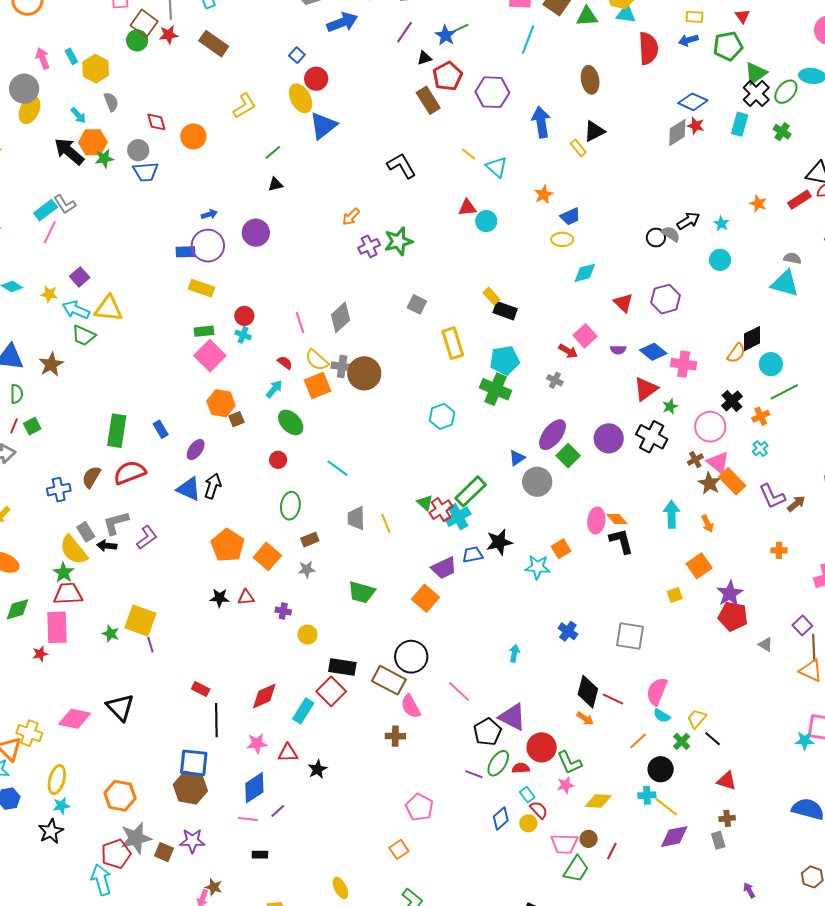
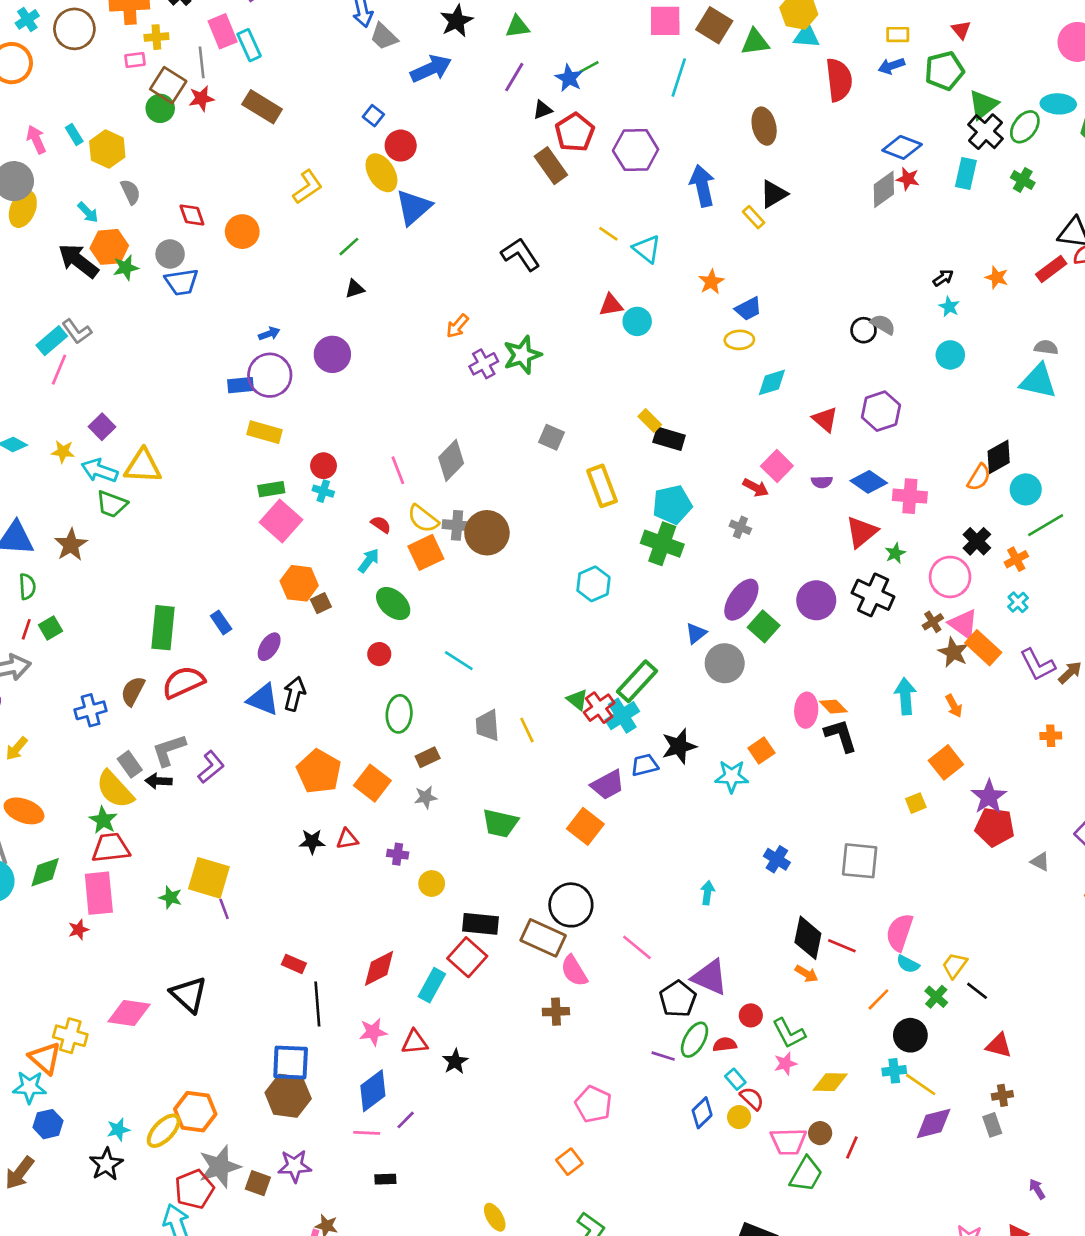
black arrow: (688, 221) -> (943, 278), moved, size x0.7
red circle: (542, 747) -> (751, 1015), size x0.6
yellow ellipse: (57, 780) -> (164, 1131), moved, turned 32

